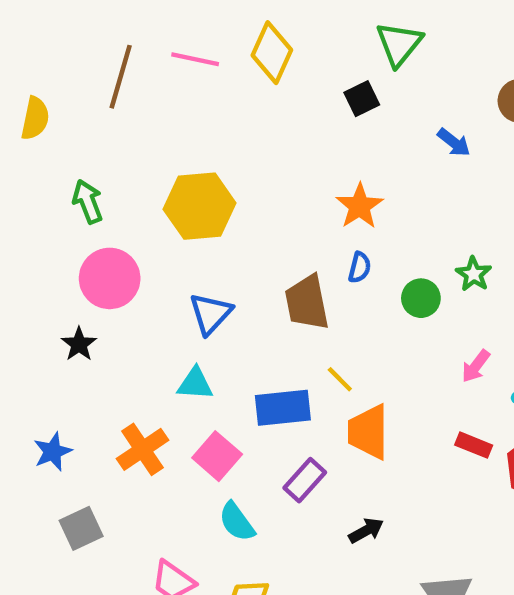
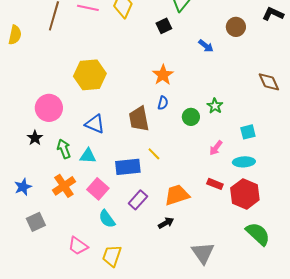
green arrow: (88, 202) -> (64, 149), moved
blue triangle: (210, 314) -> (95, 124), turned -50
orange trapezoid: (368, 432) -> (177, 195), moved, turned 72

